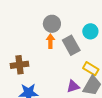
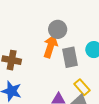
orange arrow: (50, 41) -> (50, 46), size x1.5

